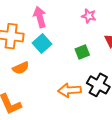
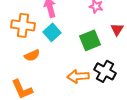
green square: (82, 52) -> (90, 40), size x1.5

